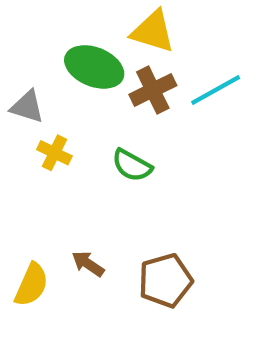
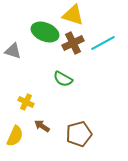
yellow cross: (54, 153) -> (26, 102), moved

